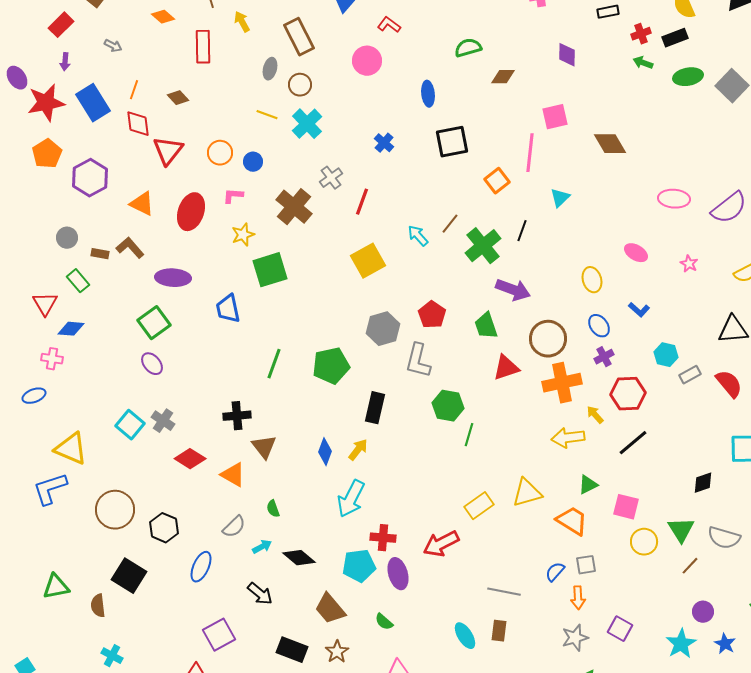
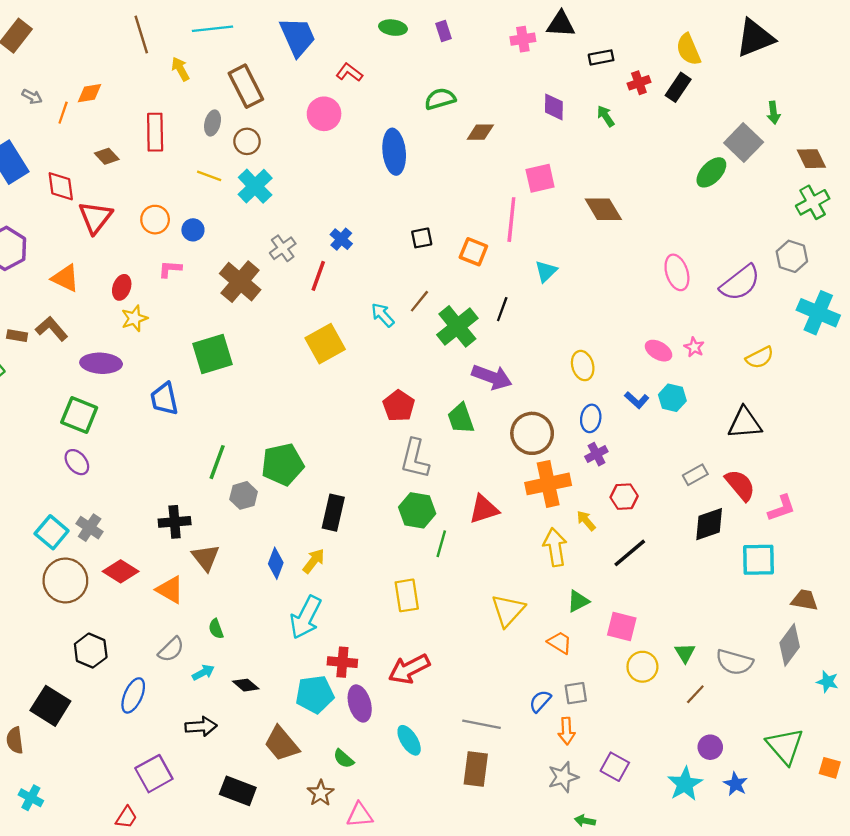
orange diamond: (163, 17) -> (90, 93), moved, turned -50
black rectangle: (675, 38) -> (678, 87), turned -35
red rectangle: (203, 47) -> (155, 132), moved
green arrow: (643, 63) -> (606, 116), moved, turned 36
green ellipse: (688, 77) -> (711, 172), moved, turned -36
orange line: (134, 90) -> (63, 113), moved
blue ellipse: (428, 94) -> (394, 152), size x1.5
black square: (452, 142) -> (422, 238), moved, size x0.6
blue cross: (384, 143) -> (341, 239), moved
orange square: (497, 181) -> (473, 252), turned -30
pink ellipse: (674, 199) -> (677, 272), turned 68
red ellipse: (191, 212) -> (122, 287), size x0.6
yellow star: (243, 235) -> (134, 318), moved
pink ellipse: (636, 253) -> (659, 351), moved
green square: (154, 323) -> (79, 415), turned -32
blue ellipse: (599, 326) -> (591, 418), turned 45
gray hexagon: (383, 329) -> (244, 495), moved, size x0.7
cyan hexagon: (666, 355) -> (672, 398), moved
gray L-shape: (418, 361) -> (415, 459), moved
red triangle: (506, 368) -> (484, 509), moved
red hexagon: (628, 394) -> (624, 497), size x0.7
yellow arrow: (568, 438) -> (555, 547), turned 88
black diamond: (703, 483) -> (709, 524), moved, size x1.4
yellow triangle: (527, 493) -> (508, 610), turned -32
yellow rectangle: (479, 506) -> (407, 595), moved, turned -64
brown circle: (115, 510) -> (65, 580), moved
orange trapezoid: (572, 521) -> (560, 643), size x0.7
green triangle: (681, 530) -> (685, 653), size x0.7
black diamond: (299, 558) -> (246, 685), size x0.7
black arrow: (260, 594) -> (201, 726), turned -44
brown rectangle: (499, 631) -> (476, 769), size x1.4
cyan ellipse: (465, 636) -> (409, 740), moved
brown star: (337, 652) -> (321, 793), moved

